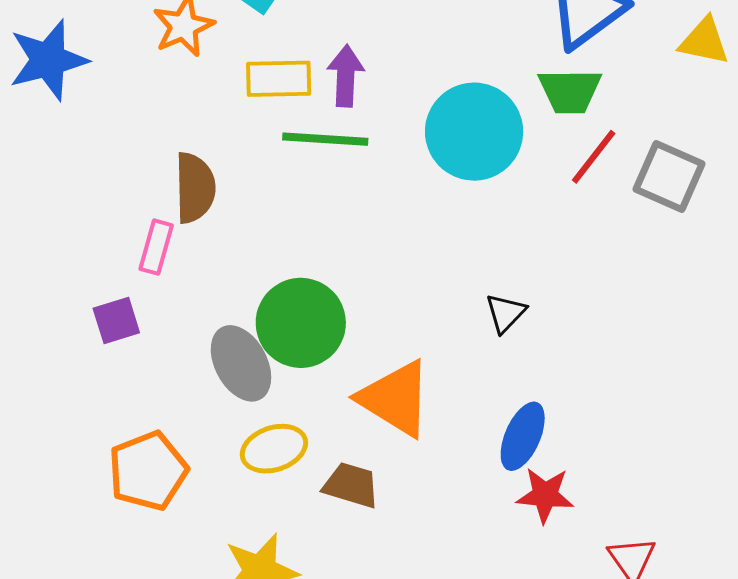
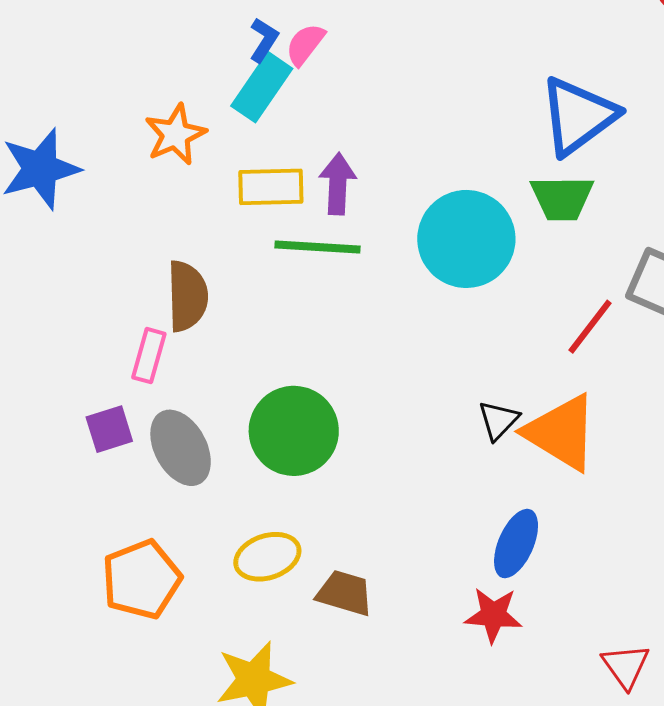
red line: (594, 157) -> (590, 327), moved
gray ellipse: (241, 363) -> (181, 448), moved
orange triangle: (395, 399) -> (561, 433), moved
red star: (545, 495) -> (493, 615), moved

